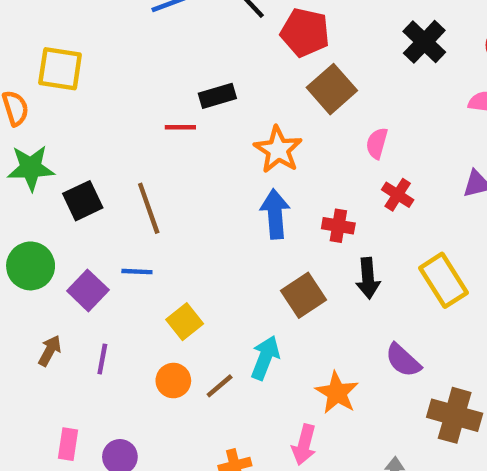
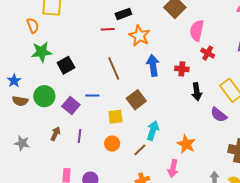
pink semicircle: (377, 143) -> (197, 31), size x1.5
orange star: (278, 150) -> (139, 36), moved
brown line: (149, 208) -> (114, 69), moved
brown square: (304, 295) -> (136, 100), moved
yellow square: (185, 322) -> (115, 117), turned 35
purple semicircle: (403, 360) -> (219, 115), moved
brown line: (220, 386) -> (140, 150), moved

